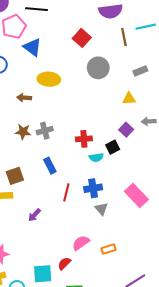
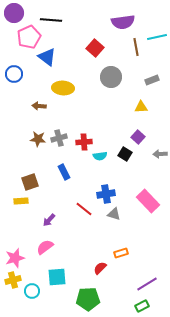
gray arrow: (149, 121) -> (160, 154), moved
red cross: (84, 139) -> (84, 142), moved
black square: (113, 147) -> (125, 154), turned -32
cyan semicircle: (96, 157) -> (100, 156), moved
red line: (66, 192) -> (84, 209), moved, turned -66
gray triangle: (101, 209) -> (114, 214), turned -32
pink semicircle: (81, 243) -> (45, 247), moved
red semicircle: (64, 263) -> (100, 268), moved

